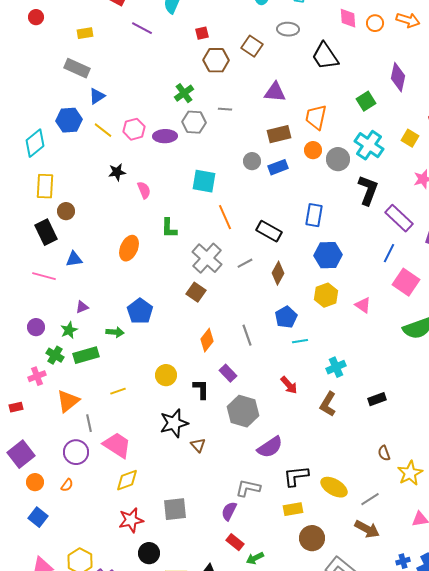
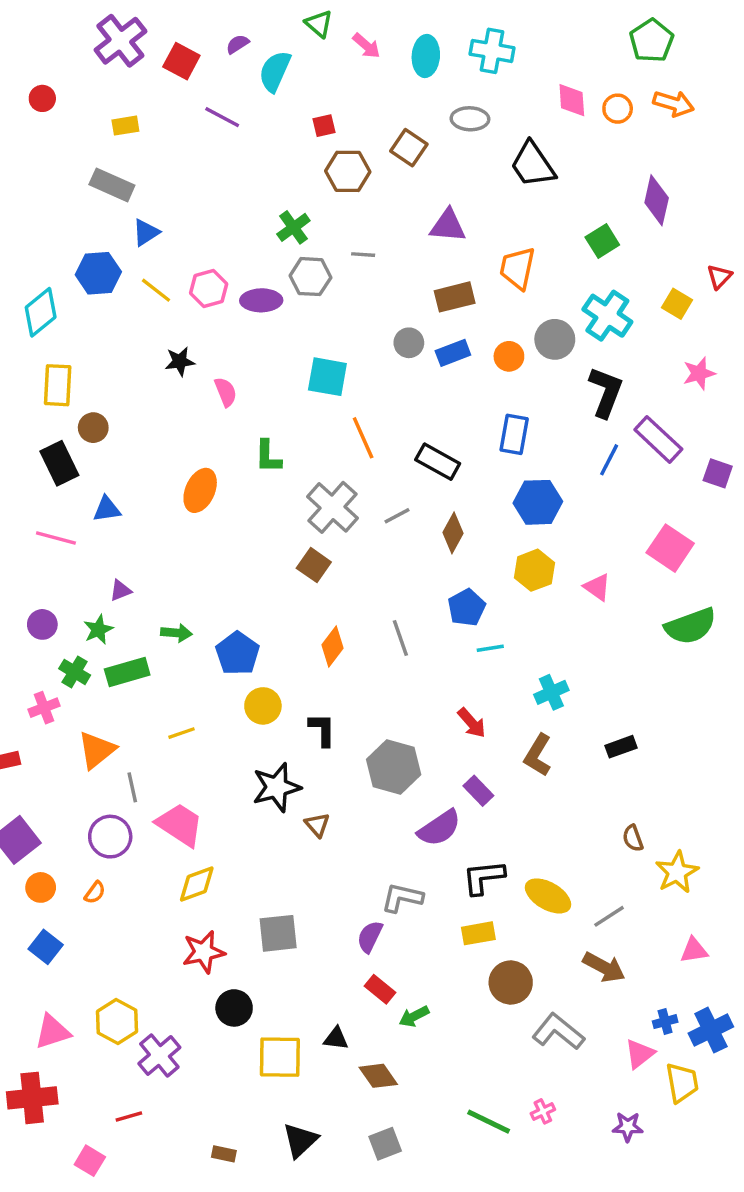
orange circle: (313, 150) -> (509, 356), moved
blue line: (389, 253) -> (609, 460), moved
blue pentagon: (140, 311) -> (237, 653), moved
purple rectangle: (228, 373) -> (478, 791), moved

